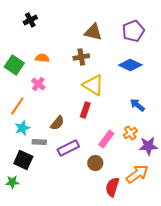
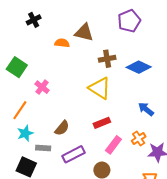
purple pentagon: (133, 31) -> (129, 21), moved
brown triangle: (93, 32) -> (84, 32), moved
brown cross: (81, 57) -> (107, 59), moved
orange semicircle: (42, 58) -> (62, 43), moved
red rectangle: (85, 110) -> (102, 123), moved, turned 49

